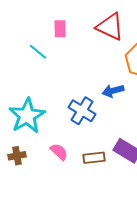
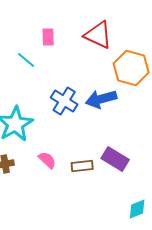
blue arrow: (113, 91) -> (101, 99), size x1.4
blue cross: (82, 111) -> (64, 101), moved

